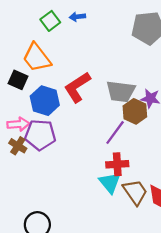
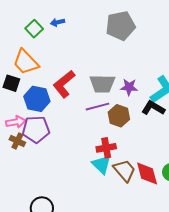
brown hexagon: (135, 111) -> (119, 116), moved
purple line: (115, 132) -> (97, 107), moved, turned 45

